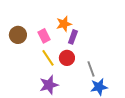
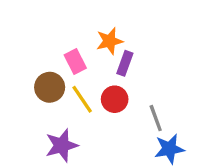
brown circle: (18, 35) -> (50, 87), moved
purple star: (49, 85) -> (62, 145), moved

